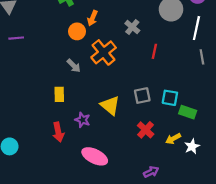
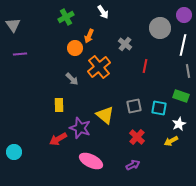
green rectangle: (188, 112) -> (181, 96), moved
purple star: (83, 120) -> (80, 128), size x1.5
red arrow: (58, 132) -> (58, 139), turned 72
yellow arrow: (173, 139) -> (171, 141), moved
white star: (192, 146) -> (179, 124), moved
purple arrow: (151, 172) -> (133, 165), moved

